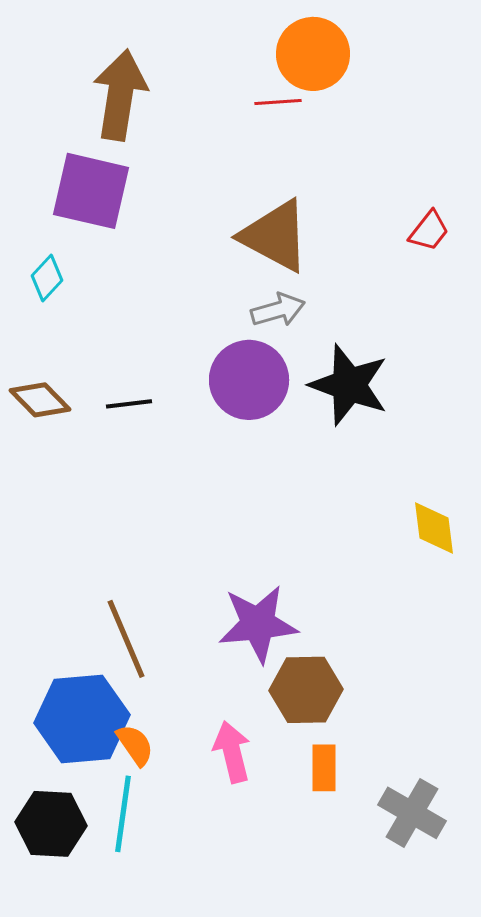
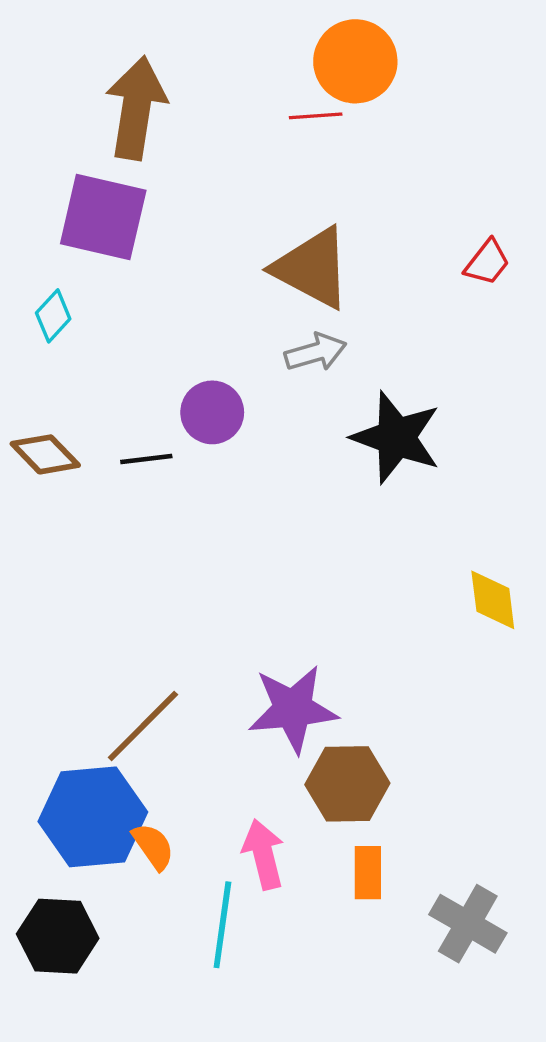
purple circle: (249, 380) -> (212, 412), moved, size x0.7
brown line: (126, 639) -> (143, 726), turned 68
cyan line: (123, 814) -> (222, 925), moved

